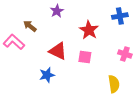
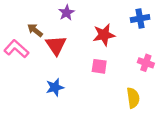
red star: (89, 30) -> (104, 35), turned 30
red triangle: (58, 51) -> (56, 45), moved, turned 30

